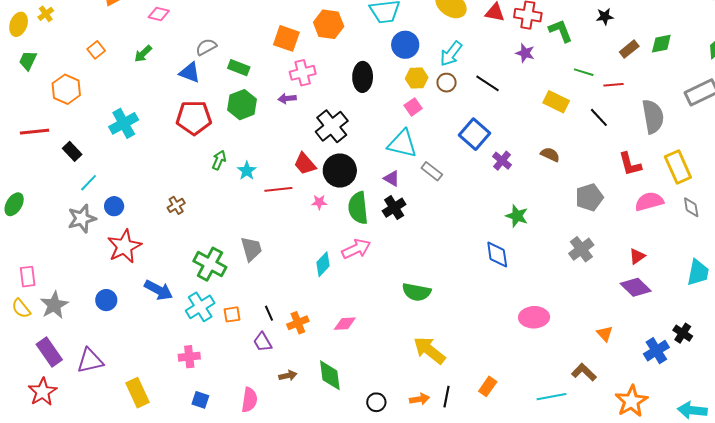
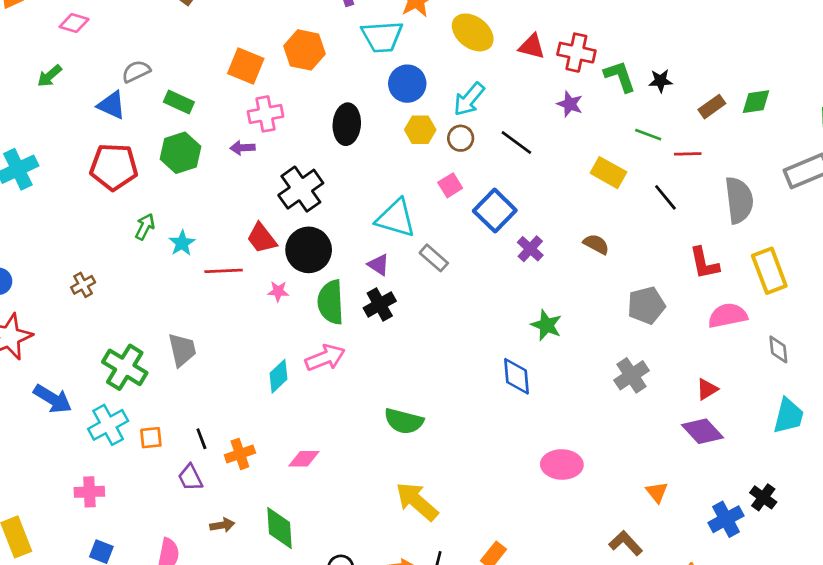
black star: (605, 17) -> (660, 81), moved
pink square: (413, 107) -> (450, 185), moved
gray diamond: (691, 207) -> (778, 349), moved

